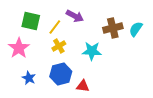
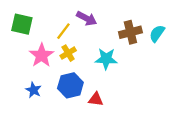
green square: (31, 21) -> (22, 24), moved
pink star: (19, 48) -> (42, 55), moved

